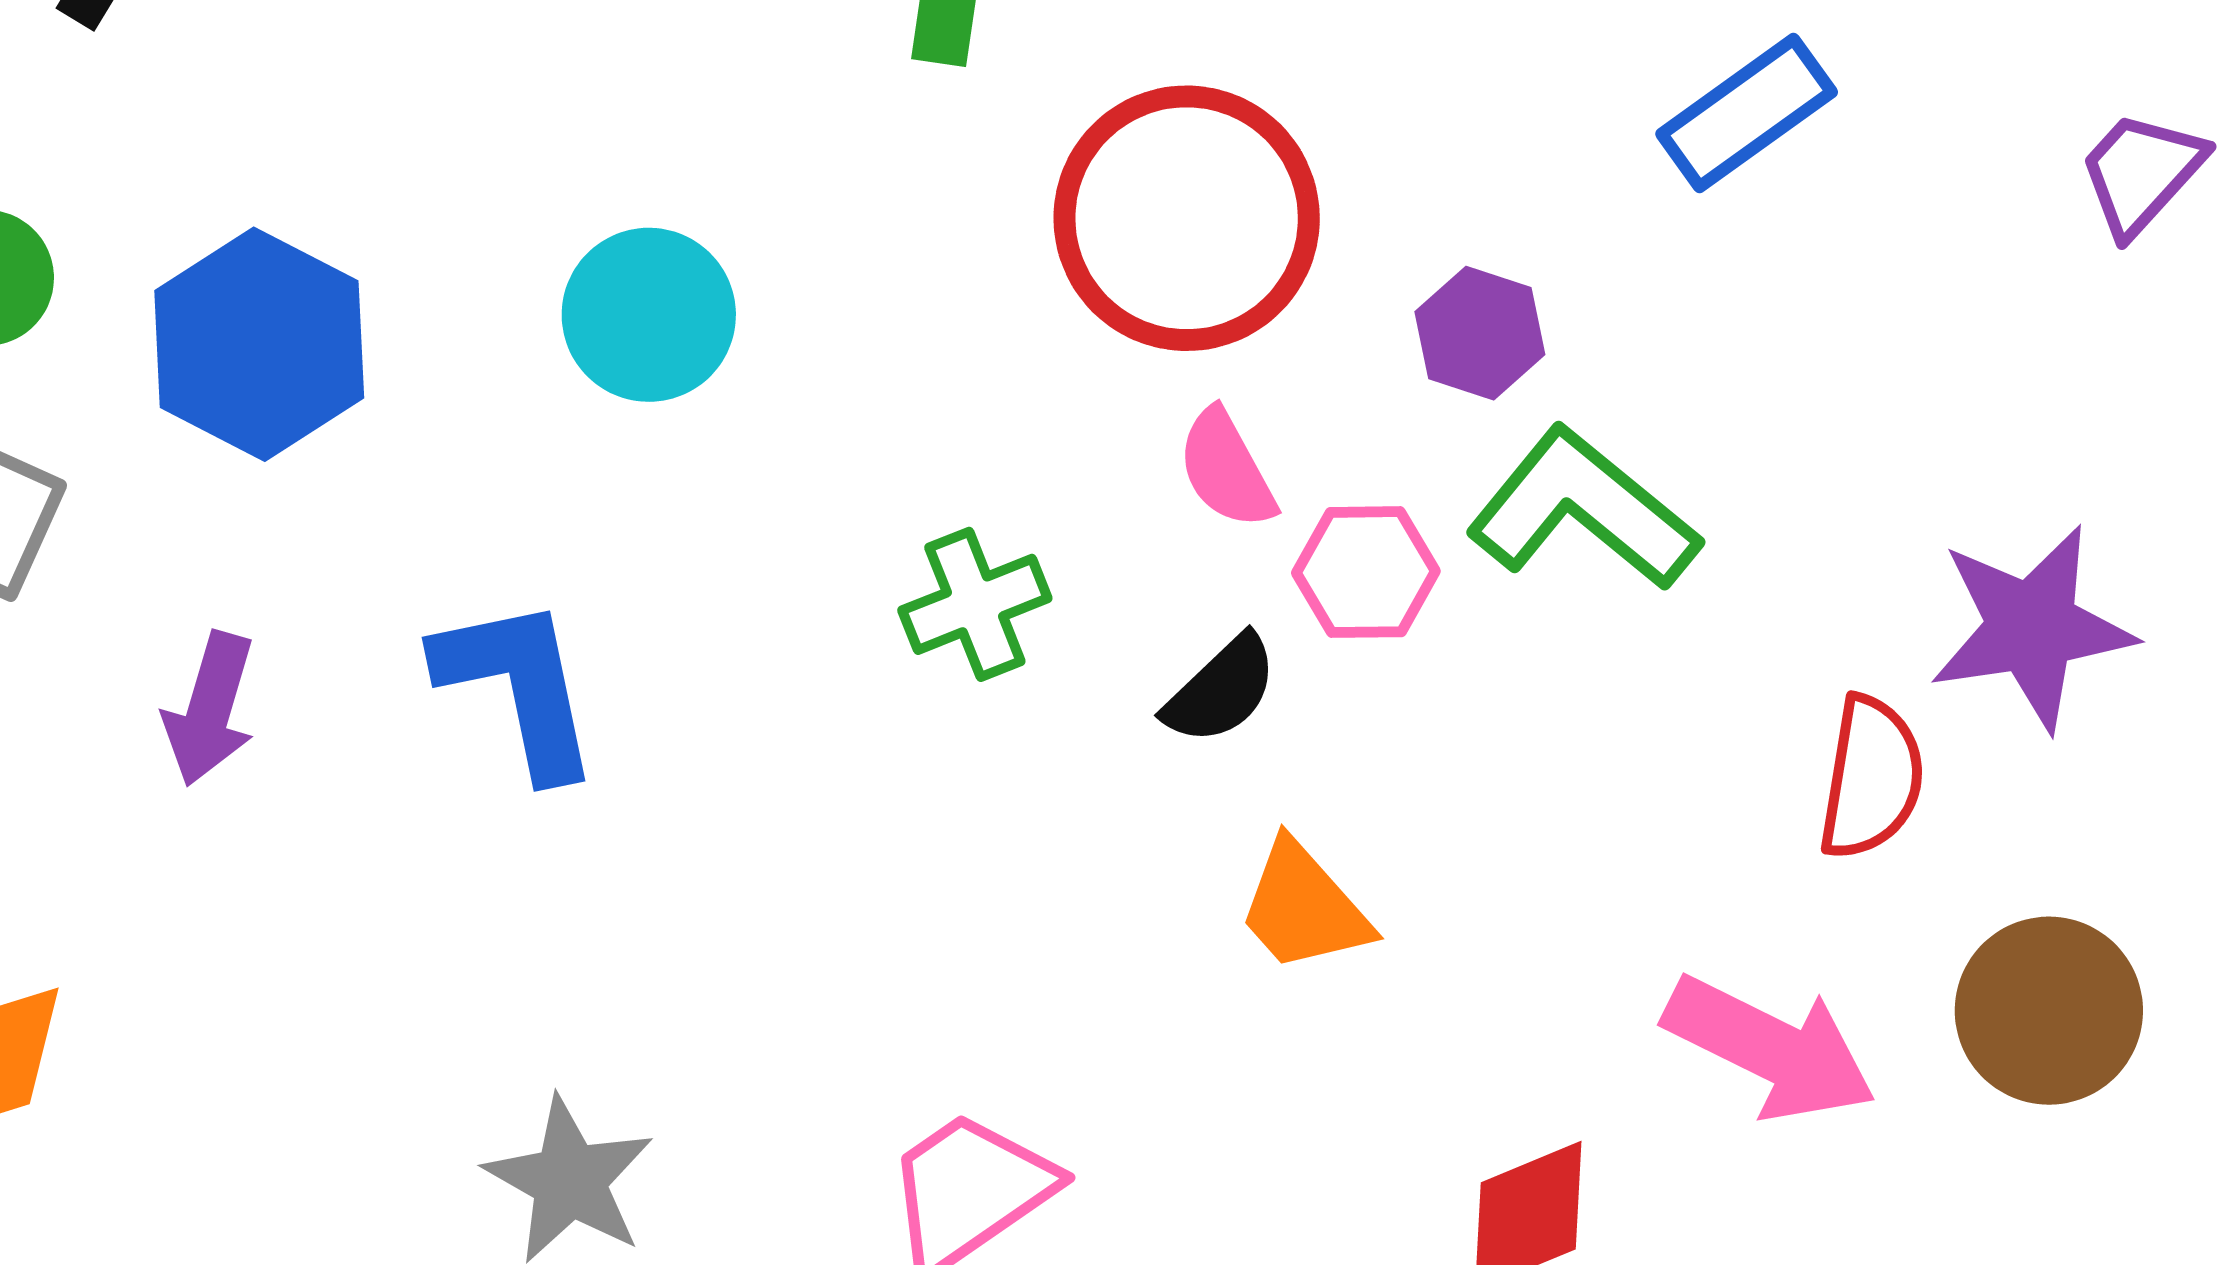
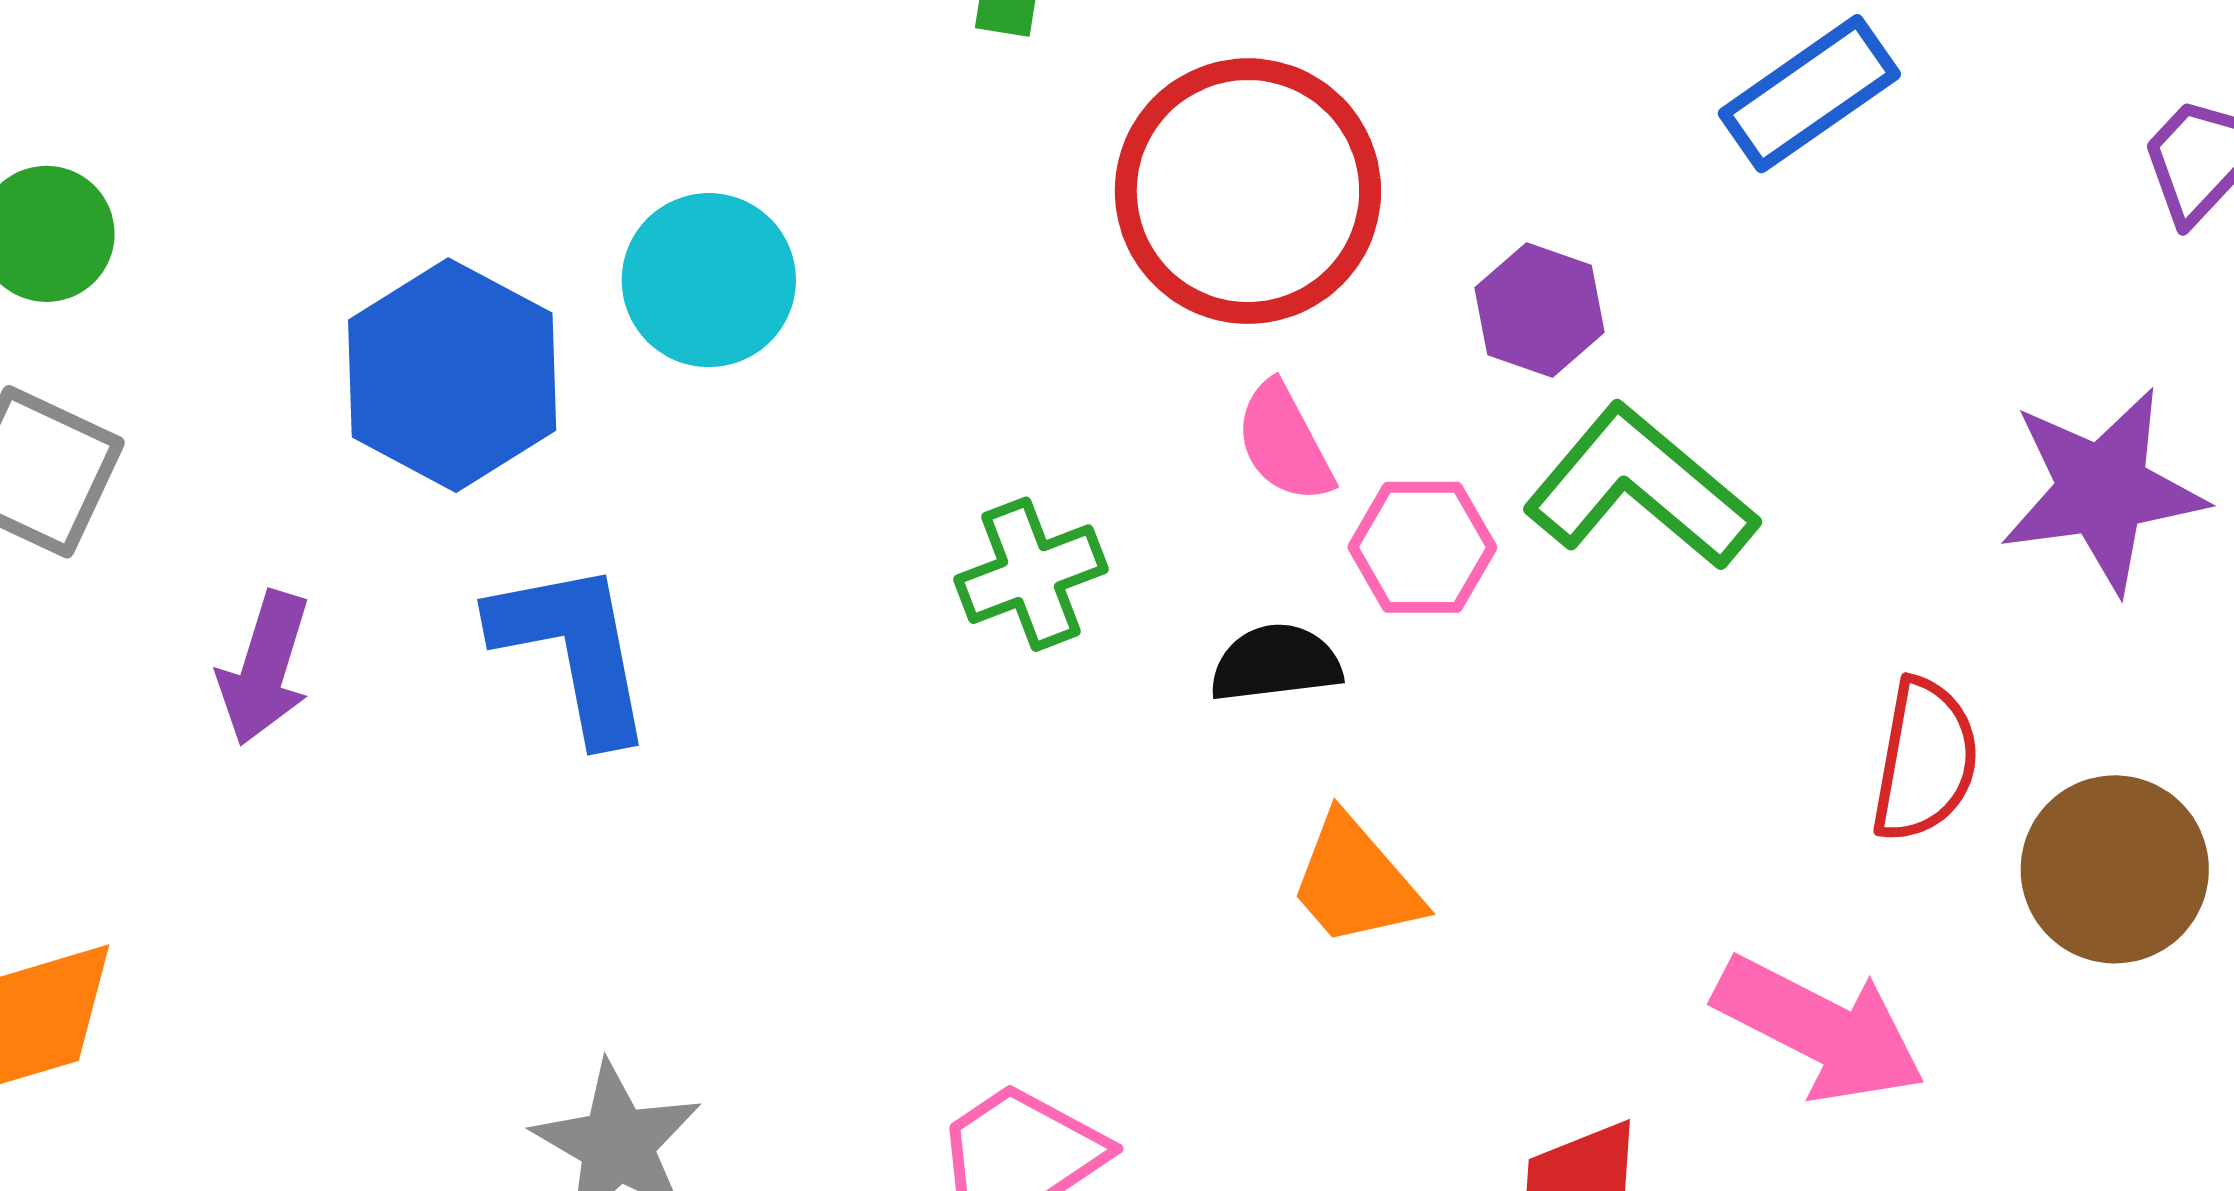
blue hexagon: (259, 344) -> (452, 375), moved
purple star: (2032, 627) -> (2103, 490), moved
black semicircle: (1221, 690) -> (1276, 663), turned -144
brown circle: (2049, 1011) -> (2115, 869), moved

